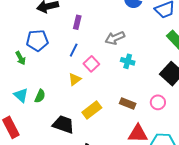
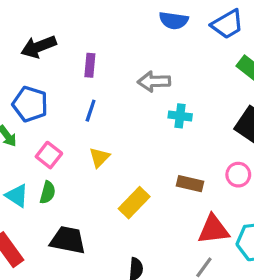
gray arrow: (115, 38) -> (154, 81), turned 30
blue pentagon: (37, 41) -> (30, 104), turned 30
pink square: (91, 64) -> (49, 155), moved
black trapezoid: (63, 124) -> (68, 240), moved

